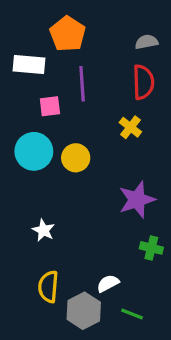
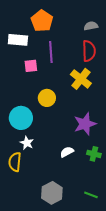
yellow cross: (130, 127) -> (81, 79), size x1.5
cyan circle: (34, 151) -> (21, 118), moved
white semicircle: (108, 283) -> (67, 152), moved
yellow semicircle: (48, 287) -> (15, 162), moved
green line: (132, 314) -> (91, 195), moved

